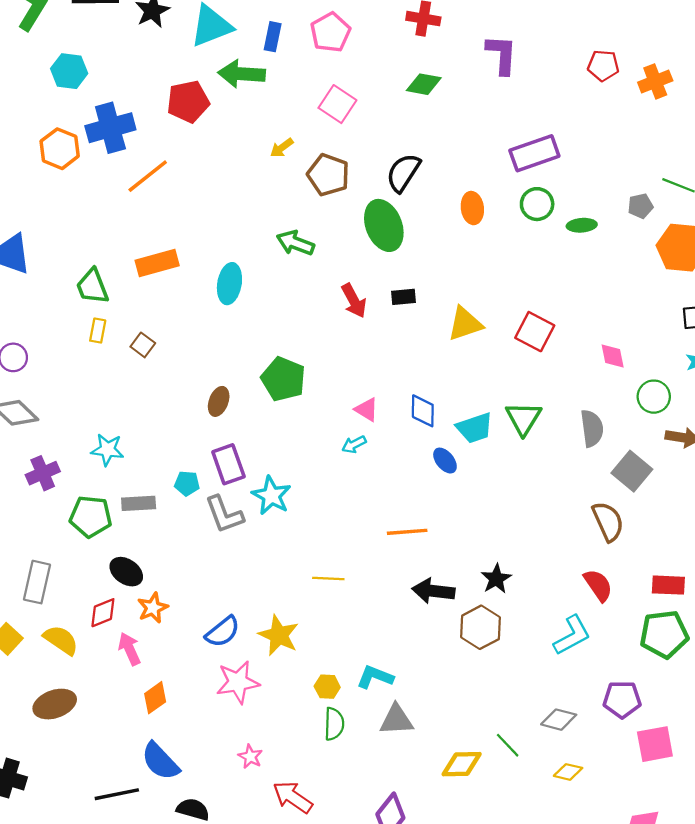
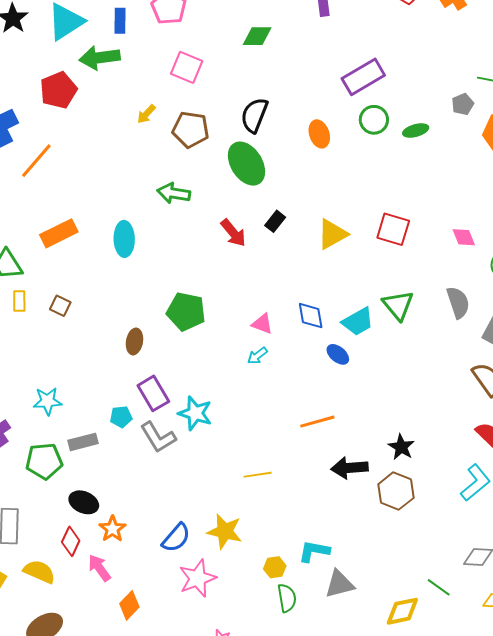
black rectangle: (404, 297) -> (275, 221), turned -35
red diamond: (103, 613) -> (71, 541), turned -32

